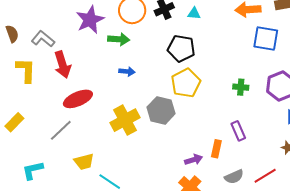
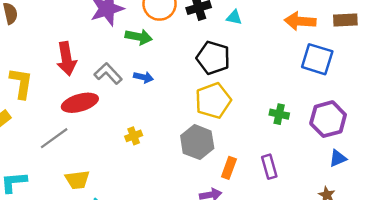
gray L-shape: (43, 39) -> (108, 73), moved
yellow L-shape: (26, 70) -> (21, 83), moved
gray hexagon: (161, 110) -> (197, 142), moved
yellow cross: (125, 120) -> (134, 136), size x0.5
orange rectangle: (216, 149) -> (229, 168), moved

